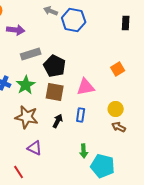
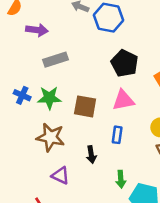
black pentagon: (55, 66) -> (125, 63), moved
green star: (26, 85) -> (49, 98), turned 30
black arrow: (58, 121) -> (91, 155), moved, turned 144

